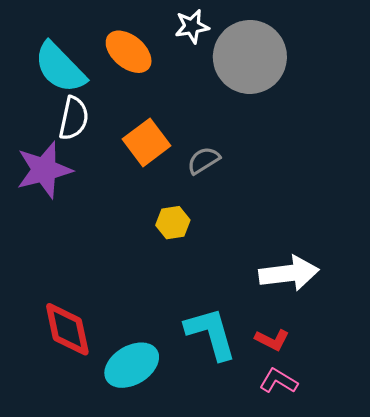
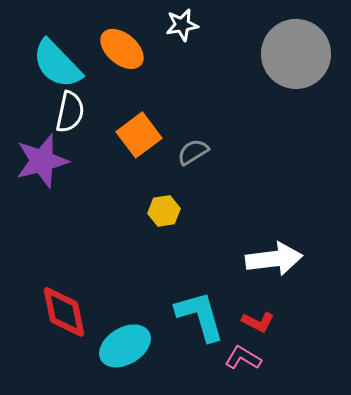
gray circle: (250, 57) -> (296, 54), moved
pink L-shape: (278, 381) -> (243, 358), moved

